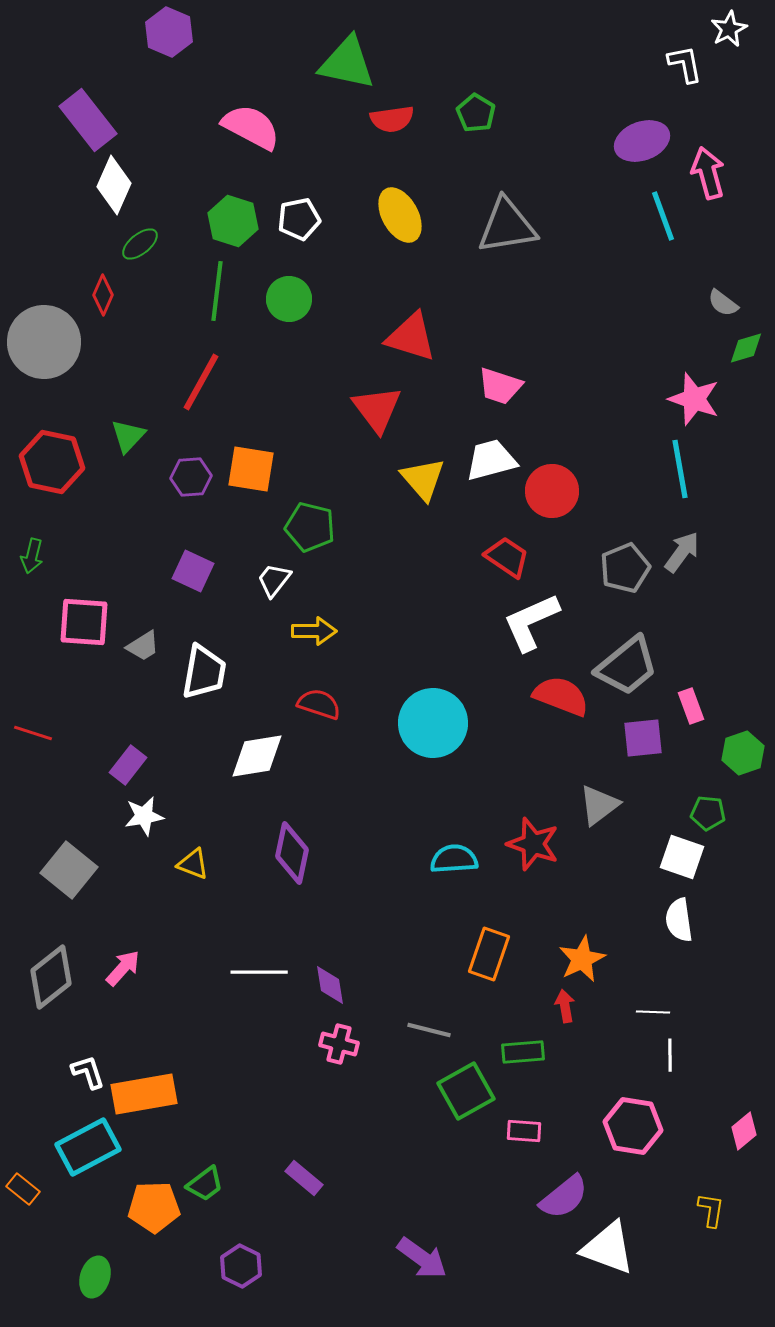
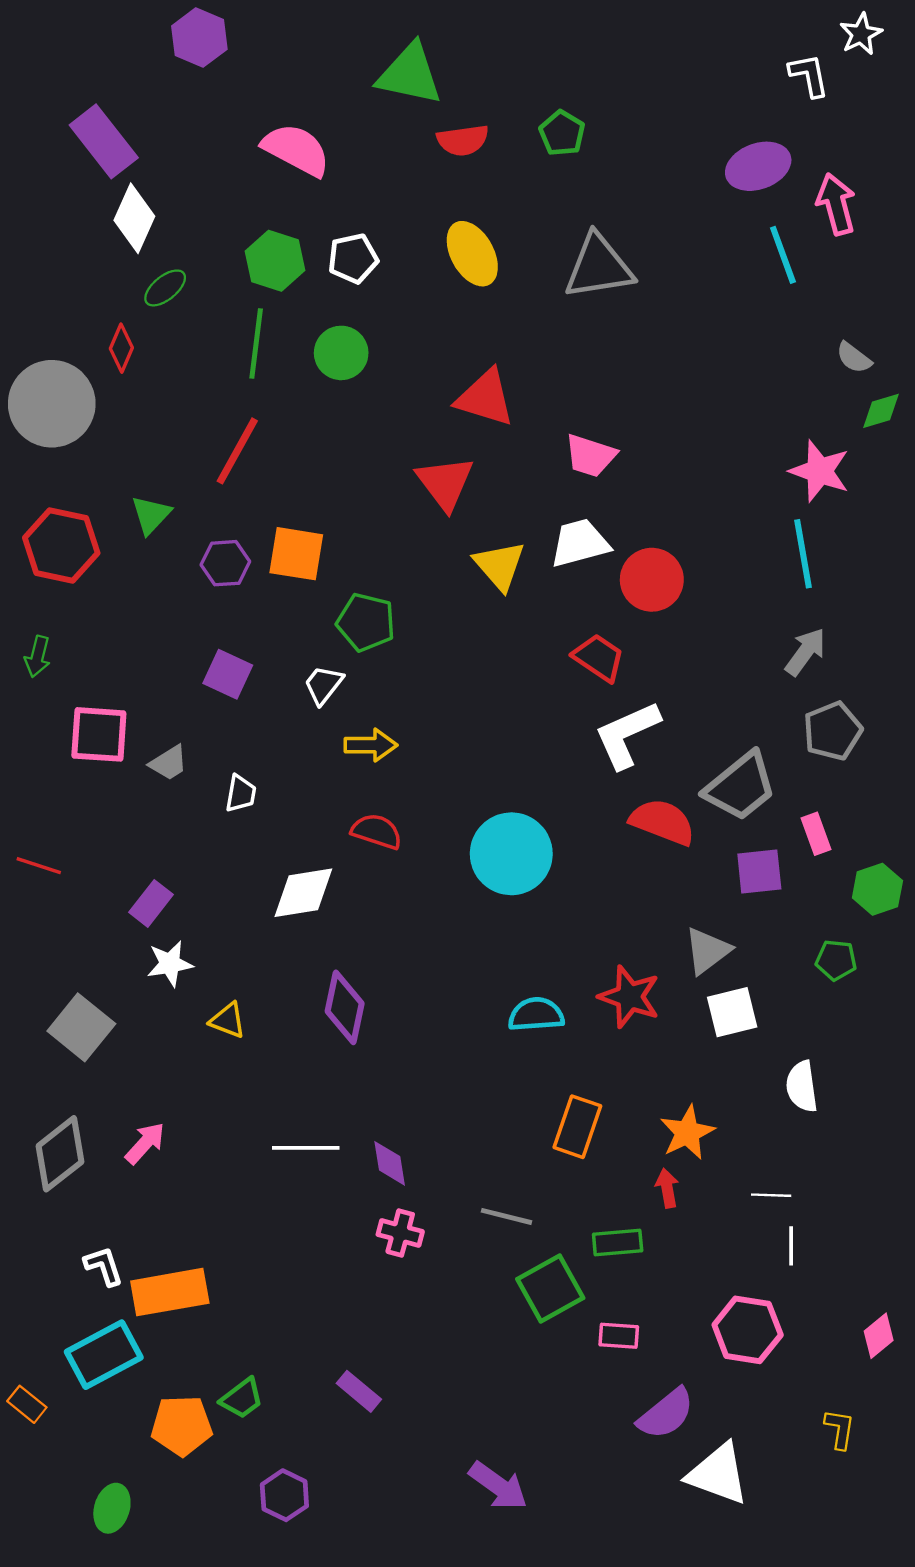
gray pentagon: (625, 568) -> (833, 731), moved
white trapezoid: (204, 672) -> (241, 794), size x0.6
white square: (682, 857) -> (732, 1012), moved, turned -33

